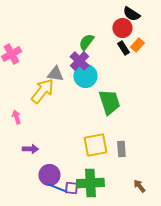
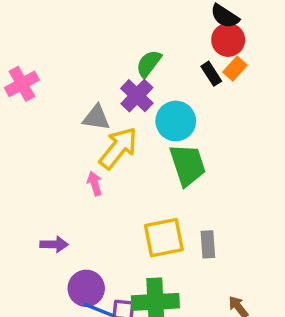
red circle: (122, 28) -> (228, 40), moved
cyan circle: (85, 76) -> (176, 121), moved
yellow arrow: (42, 91) -> (118, 148), moved
pink arrow: (16, 117) -> (95, 184), moved

